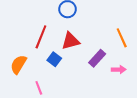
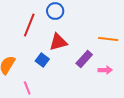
red line: (41, 37) -> (29, 25), moved
orange line: (122, 38) -> (108, 39), turned -60

